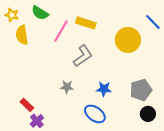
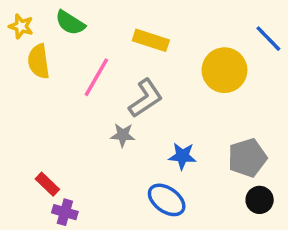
pink line: (61, 31) -> (96, 77), moved
gray star: (67, 87) -> (123, 135), moved
purple cross: (37, 121) -> (65, 212), turned -32

